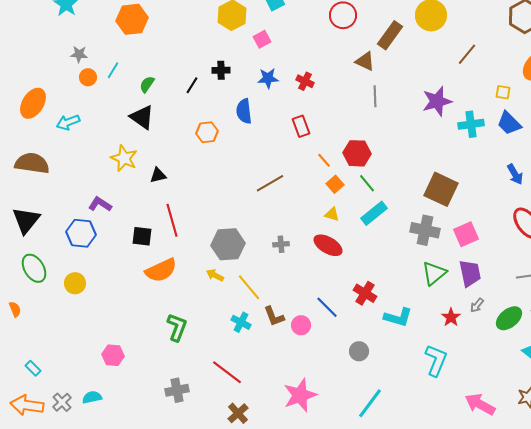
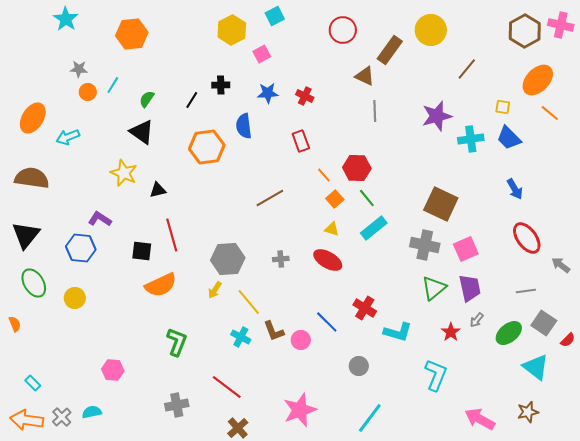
orange hexagon: (207, 132) -> (207, 147), size x1.6
yellow arrow: (215, 275) -> (215, 290), turned -84

